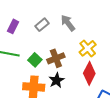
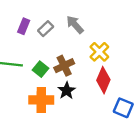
purple rectangle: (13, 26) -> (24, 26), moved

